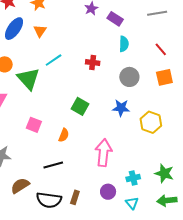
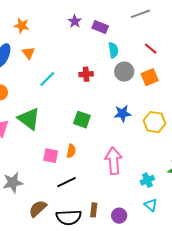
gray circle: (129, 77) -> (124, 72), moved
orange square: (164, 77) -> (150, 77), moved
green triangle: (28, 79) -> (29, 119), moved
pink square: (34, 125) -> (51, 156), moved
purple circle: (108, 192) -> (119, 216), moved

